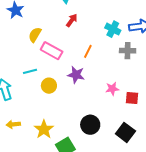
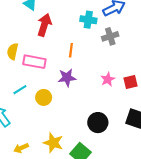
red arrow: (72, 20) -> (44, 25), size x1.5

